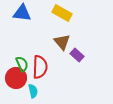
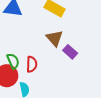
red semicircle: (40, 67) -> (32, 64), size x0.7

